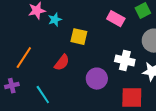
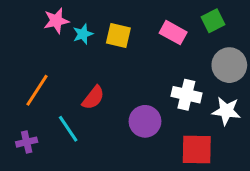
yellow square: (79, 37) -> (118, 36), moved
purple cross: (12, 86) -> (27, 142), moved
cyan line: (43, 95) -> (68, 129), moved

